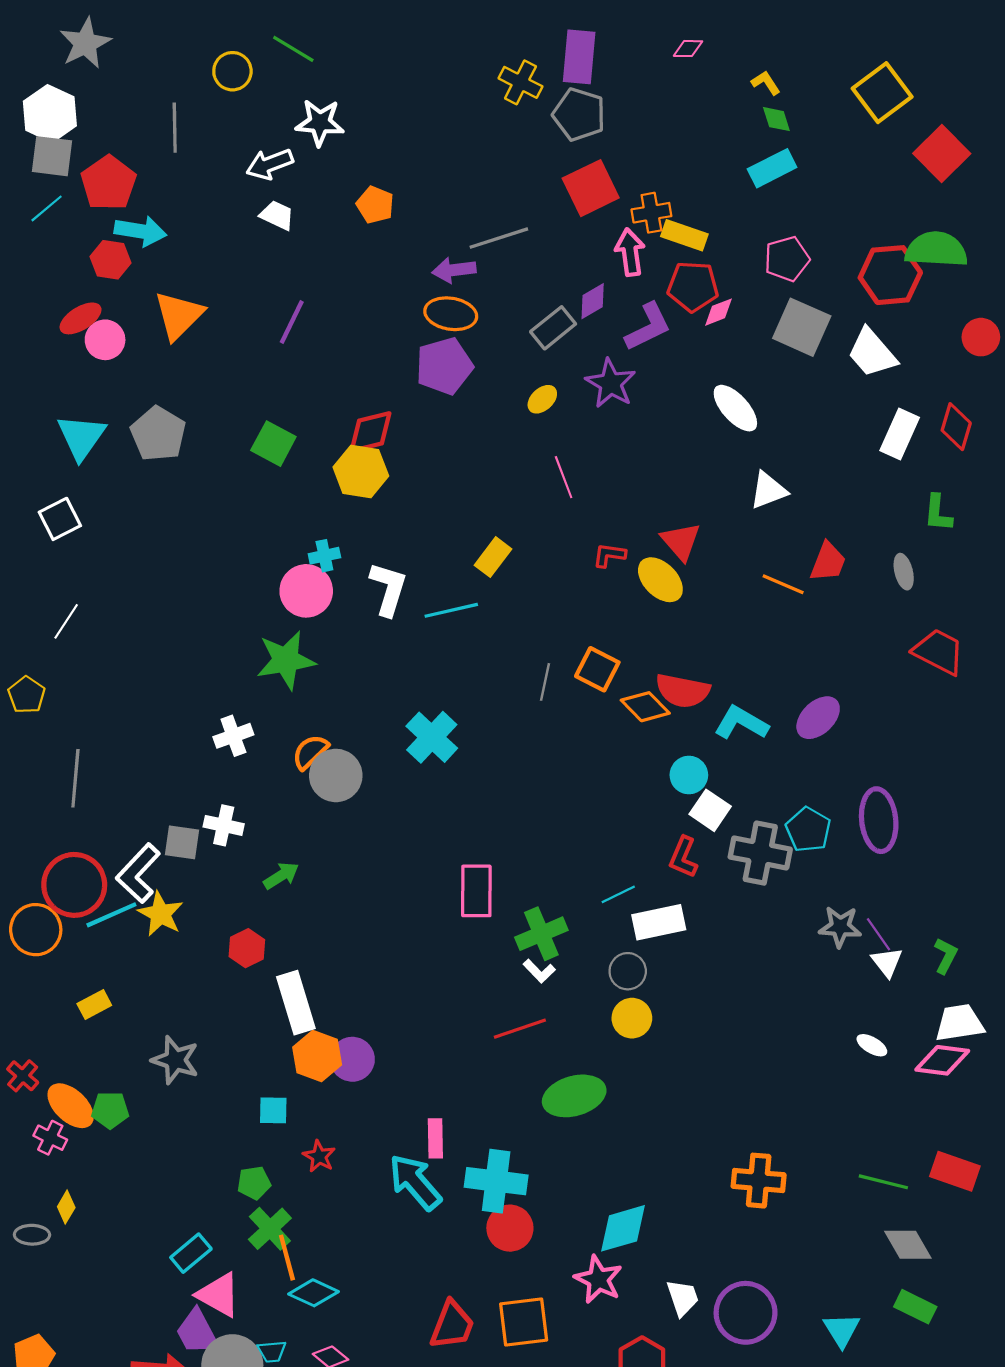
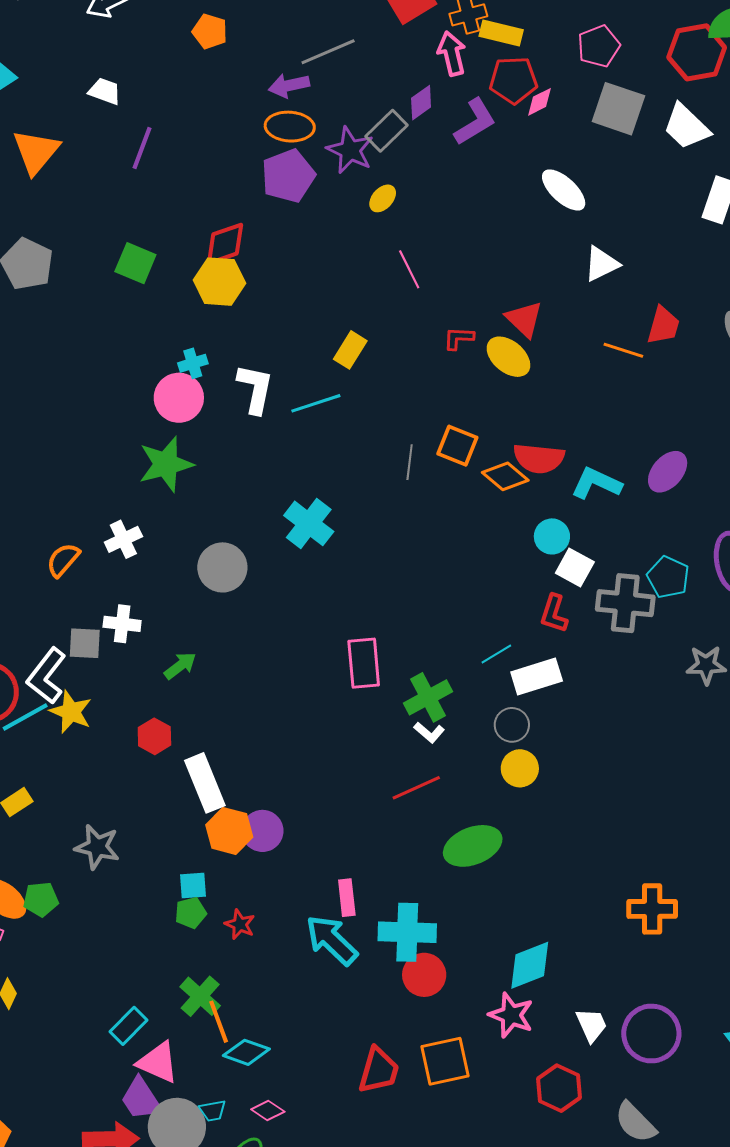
white trapezoid: (277, 215) -> (105, 91), moved
purple star: (611, 383) -> (350, 150), moved
orange semicircle: (310, 752) -> (63, 560), moved
green pentagon: (254, 1183) -> (191, 913), moved

